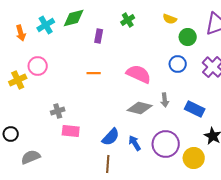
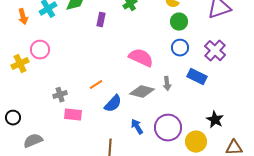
green circle: (188, 37) -> (179, 22), moved
orange line: (94, 73) -> (96, 85), moved, turned -32
blue rectangle: (195, 109) -> (197, 77), moved
blue semicircle: (111, 137) -> (113, 104), moved

